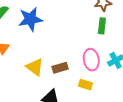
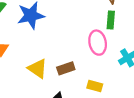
pink ellipse: (91, 60) -> (98, 43), moved

